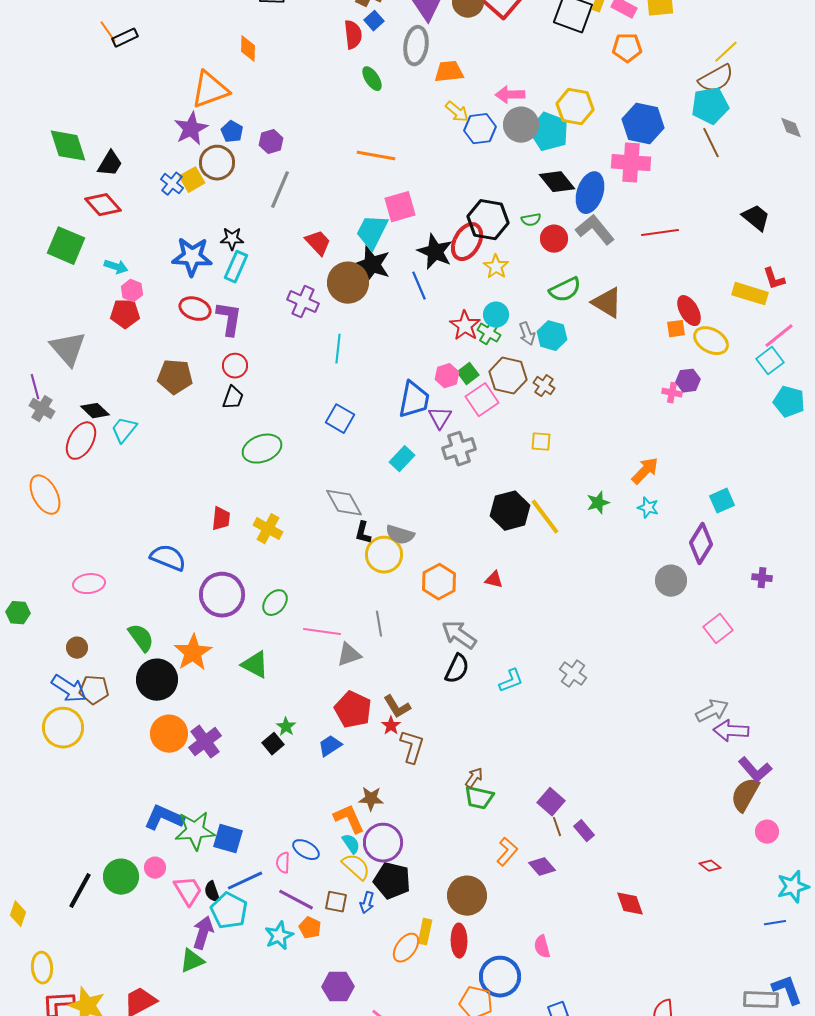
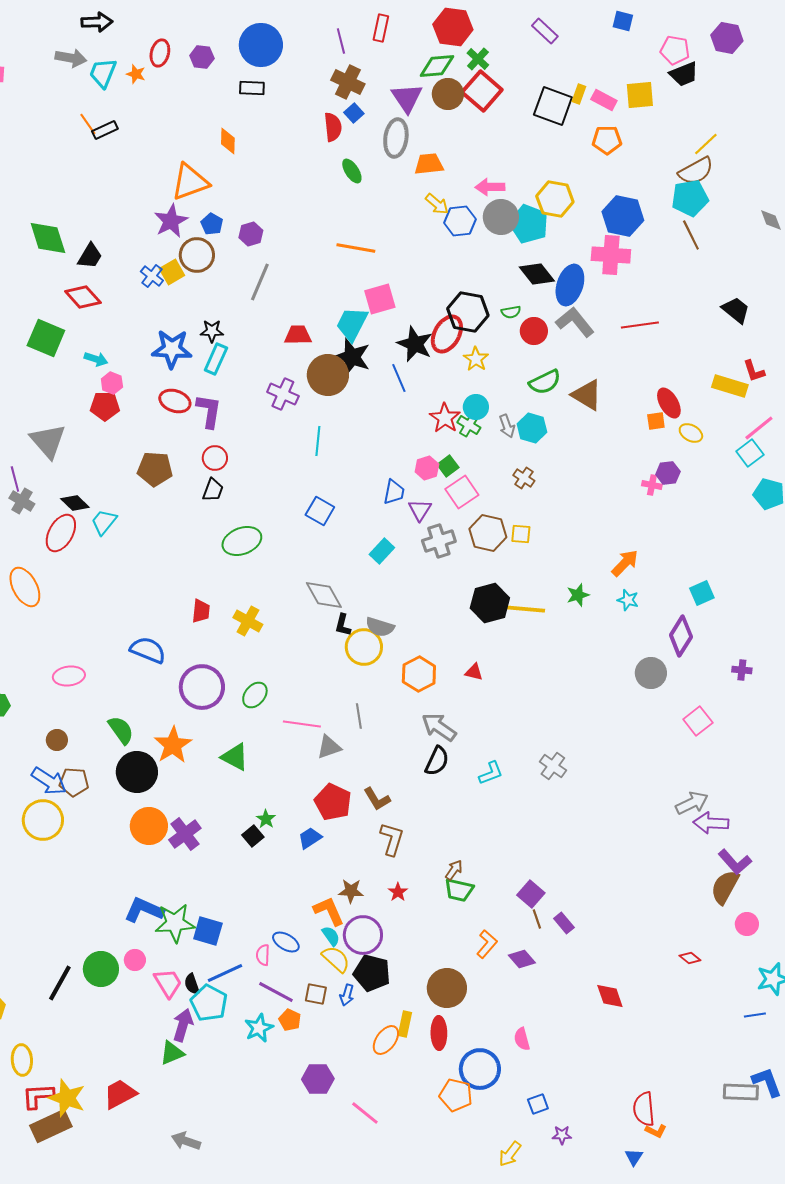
red trapezoid: (318, 243) -> (298, 335), turned -48
yellow ellipse: (711, 341) -> (691, 433), size x0.7
brown hexagon: (508, 376) -> (488, 533), moved
blue trapezoid: (414, 400) -> (394, 492), size x0.7
yellow line: (545, 517) -> (525, 609), turned -48
red star: (391, 726) -> (398, 892), moved

